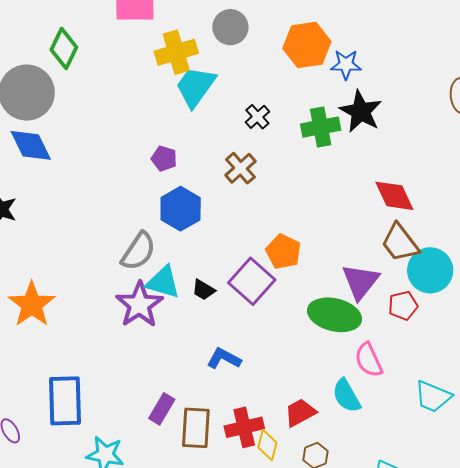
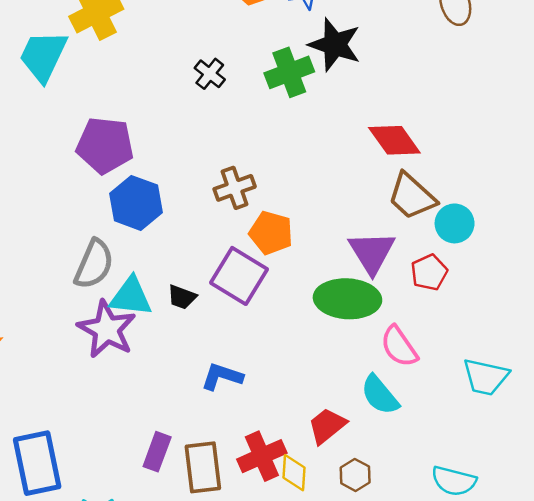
cyan trapezoid: (195, 87) -> (43, 56), moved
purple pentagon: (164, 159) -> (105, 145), size x1.8
brown cross: (241, 168) -> (235, 188), moved, turned 32
cyan circle: (430, 270) -> (455, 223), size x0.7

